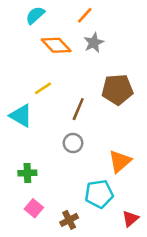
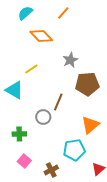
gray star: (94, 43) -> (70, 60), moved
brown pentagon: (117, 90) -> (87, 84), moved
brown line: (78, 109) -> (58, 102), moved
gray circle: (73, 143) -> (43, 117), moved

